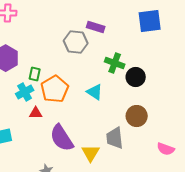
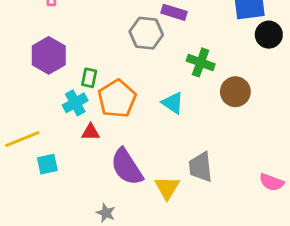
black circle: (136, 77) -> (269, 35), moved
brown circle: (137, 116) -> (235, 92), moved

